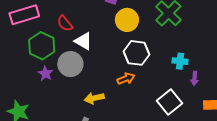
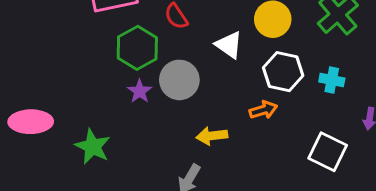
white triangle: (83, 41) -> (229, 45), moved
cyan cross: (180, 61) -> (332, 80), moved
white square: (169, 102) -> (328, 152), turned -30

